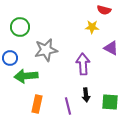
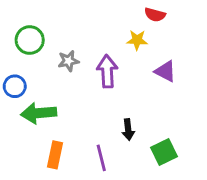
gray star: (46, 50) -> (68, 61), moved, size x0.6
purple arrow: (83, 64) -> (107, 71), moved
black arrow: (86, 95) -> (128, 130), moved
green square: (110, 102) -> (164, 152), turned -30

